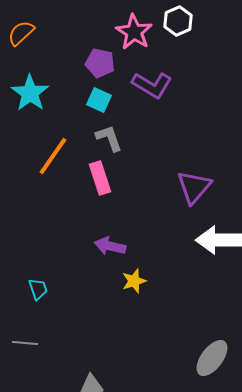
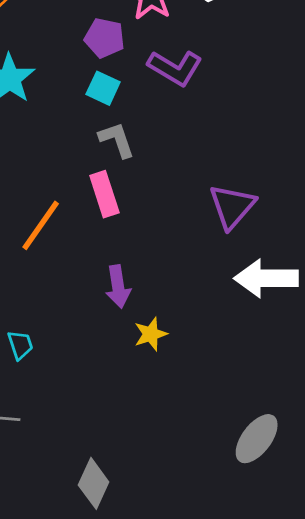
orange line: (53, 156) -> (41, 225), moved
purple arrow: (110, 246) -> (118, 287), turned -112

